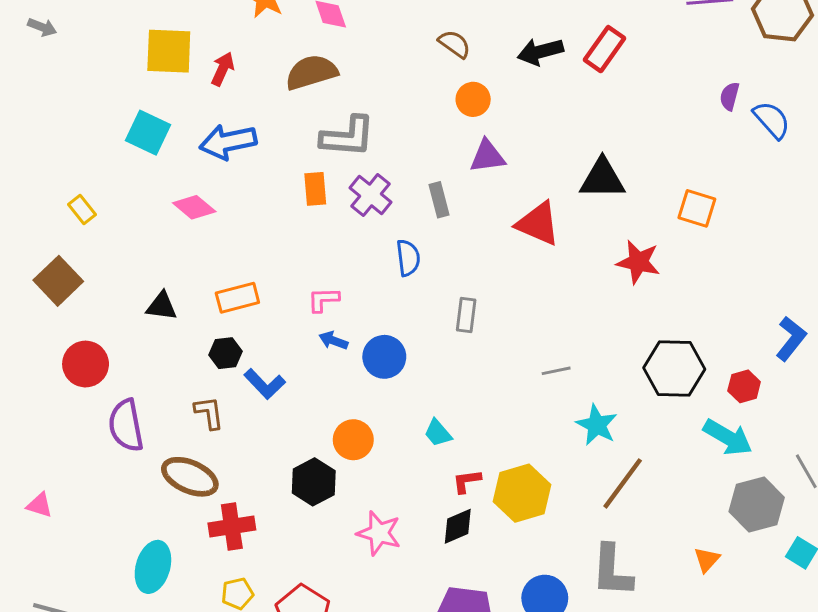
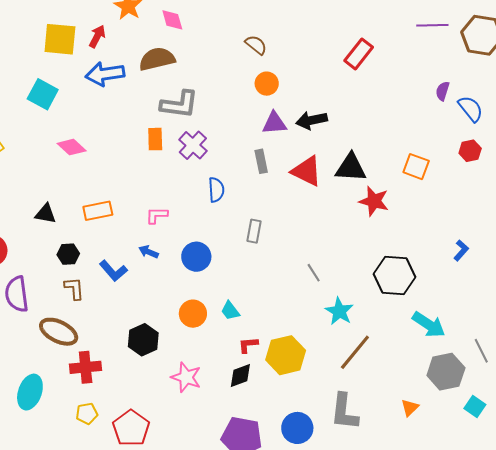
black arrow: (540, 52) -> (312, 120), moved
red arrow: (223, 69) -> (97, 36), moved
blue arrow: (228, 142) -> (105, 74), moved
black triangle: (602, 179) -> (351, 168), moved
gray rectangle: (439, 200) -> (261, 161), moved
blue L-shape: (791, 339) -> (461, 250), moved, size x0.7
blue arrow: (333, 341) -> (149, 252), moved
black hexagon: (225, 353) -> (68, 254), moved
gray line: (556, 371) -> (314, 273), turned 66
red hexagon: (744, 386) -> (470, 151), moved
orange circle: (353, 440) -> (193, 314), moved

